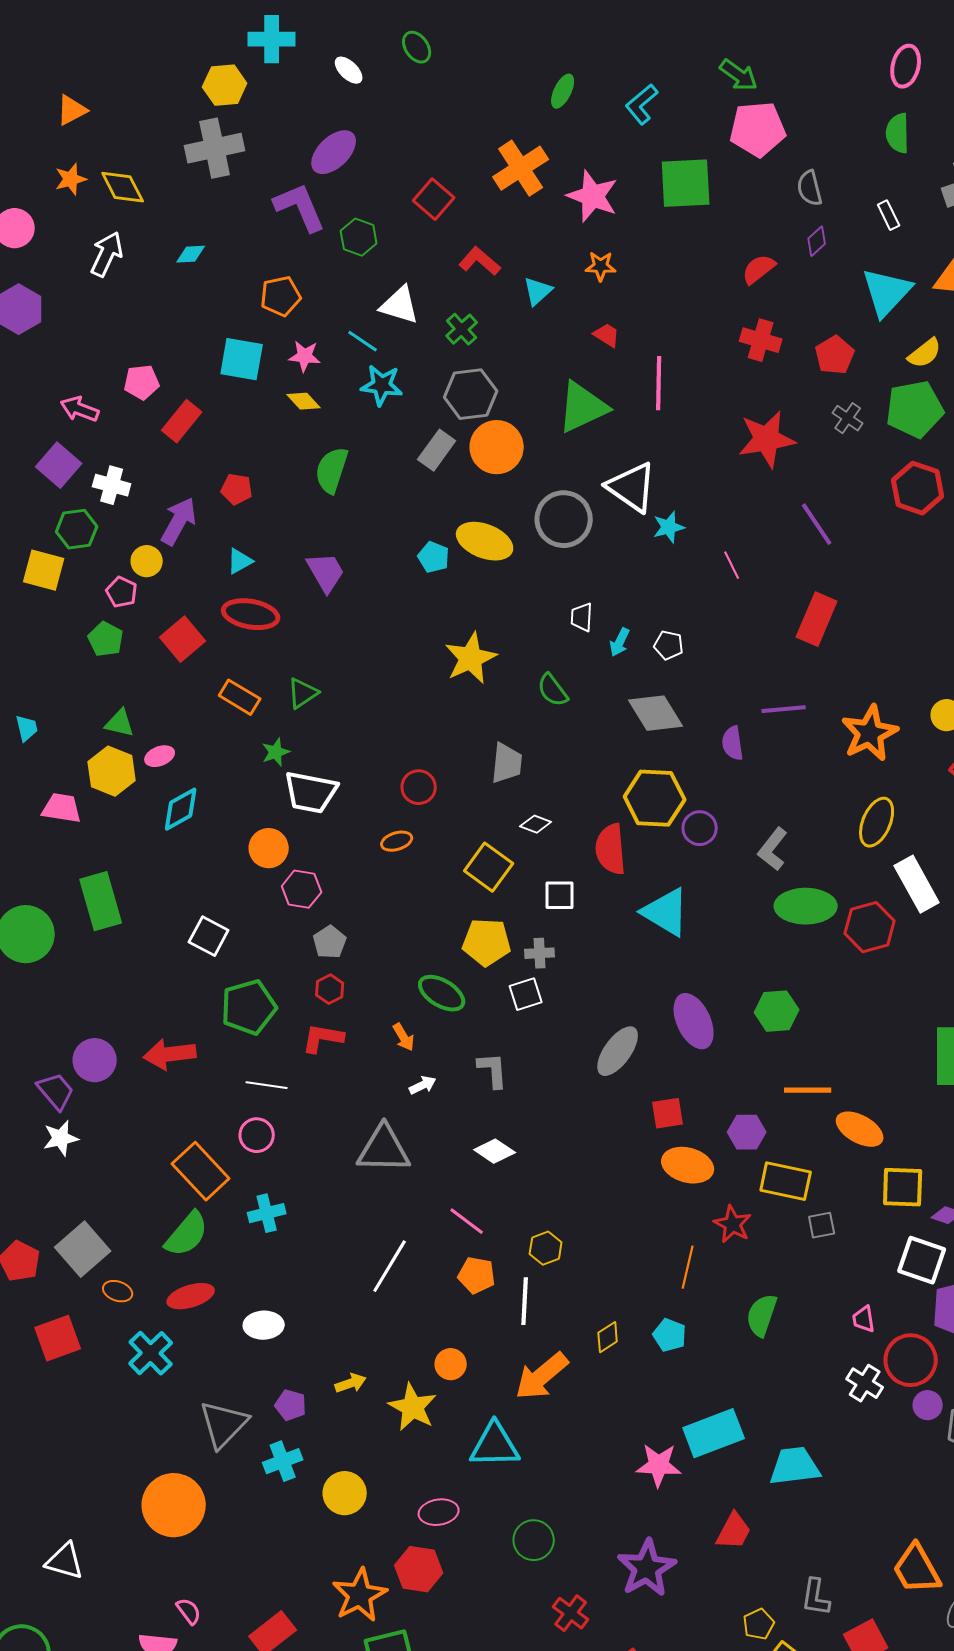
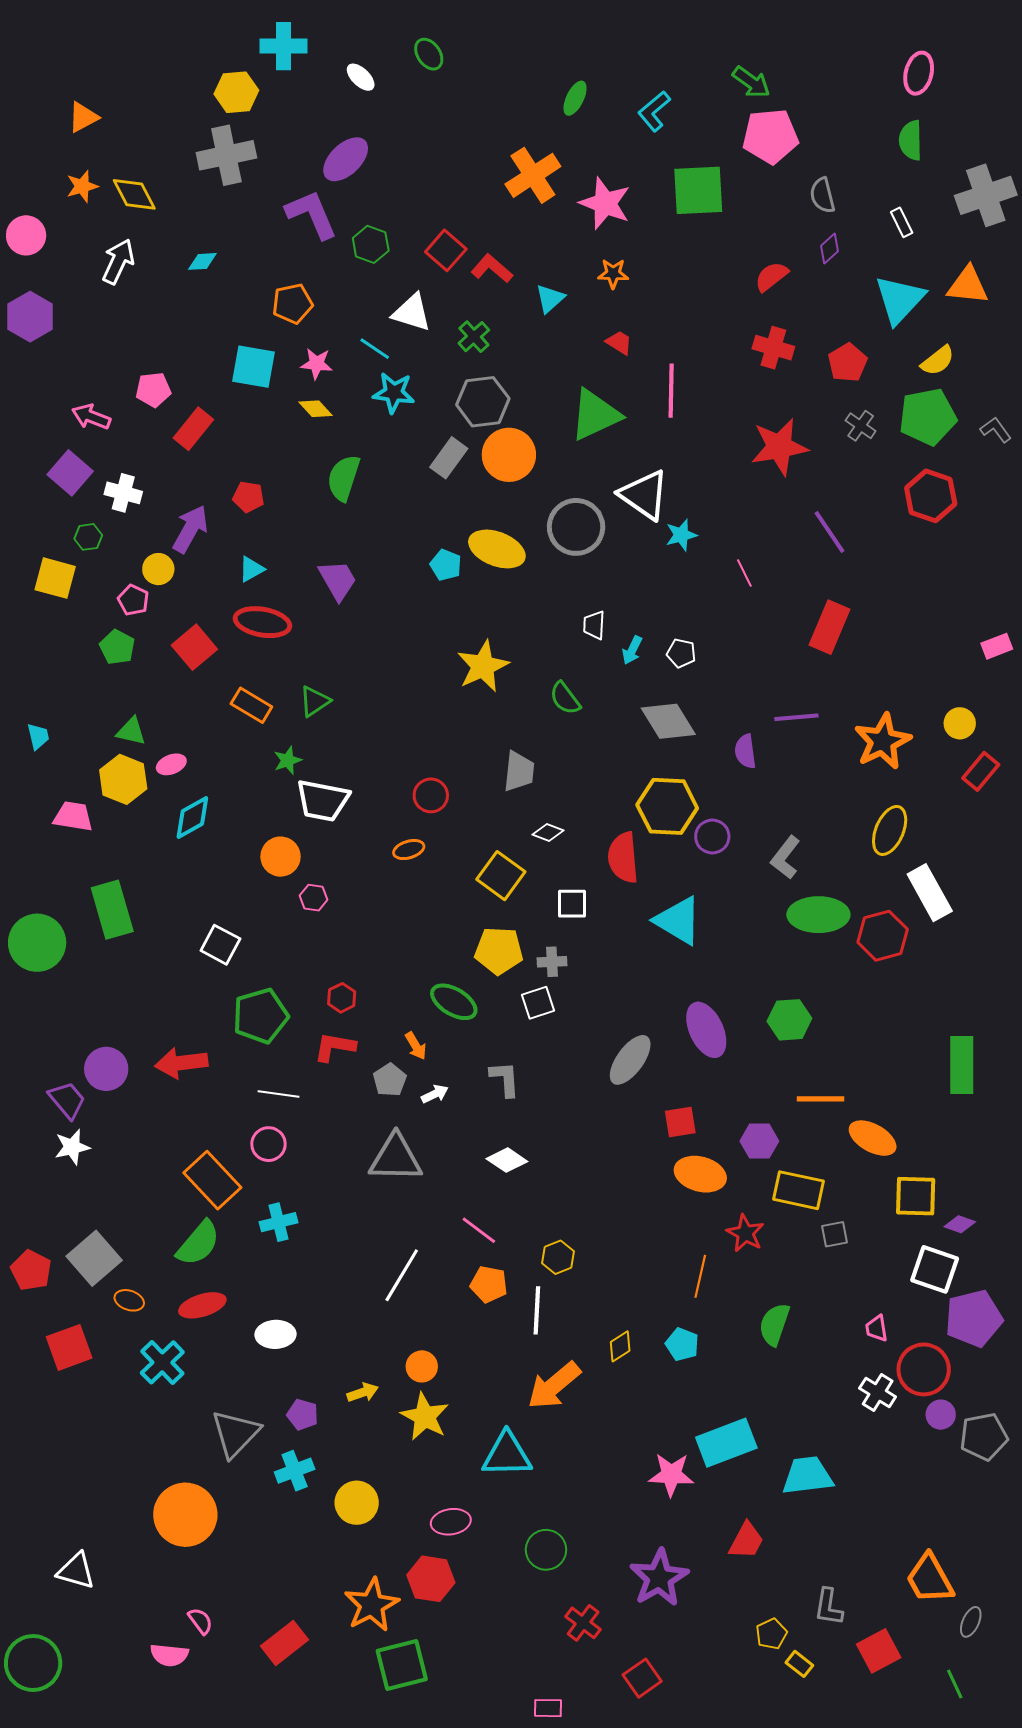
red square: (434, 199) -> (446, 250), moved
green hexagon: (77, 529) -> (88, 537), size x0.7
pink hexagon: (302, 889) -> (314, 898), size x0.7
gray pentagon: (330, 942) -> (390, 1080), moved
orange circle: (451, 1364) -> (422, 1366), moved

